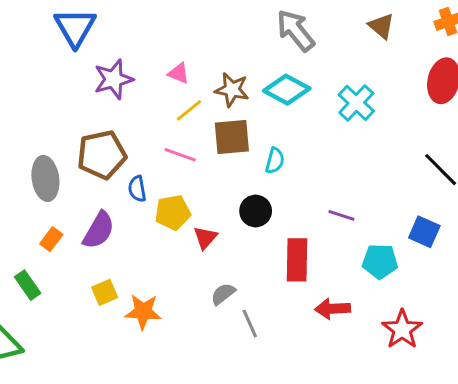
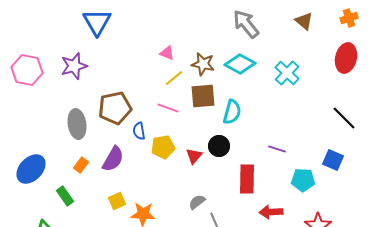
purple star: (113, 79) -> (74, 66), moved
cyan semicircle: (275, 161) -> (232, 112), size x1.4
red triangle: (205, 238) -> (194, 156), moved

